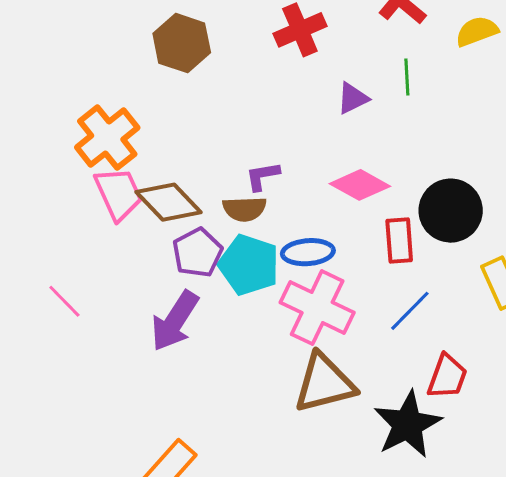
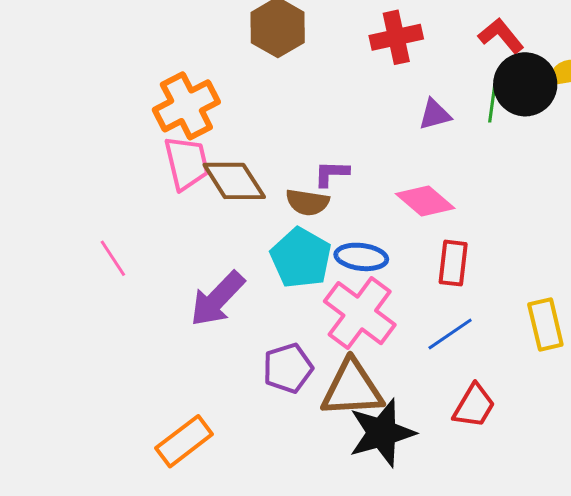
black circle: (451, 211) -> (525, 84), moved
purple pentagon: (197, 253) -> (288, 368), moved
black star: (408, 425) -> (382, 433), moved

